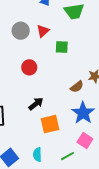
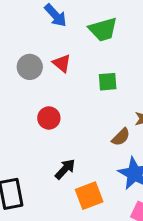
red triangle: (43, 31) -> (62, 63), turned -32
green square: (62, 47) -> (108, 82), moved

